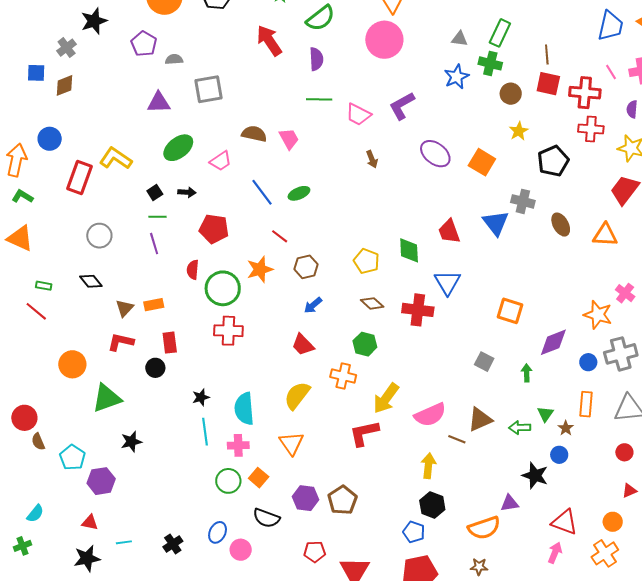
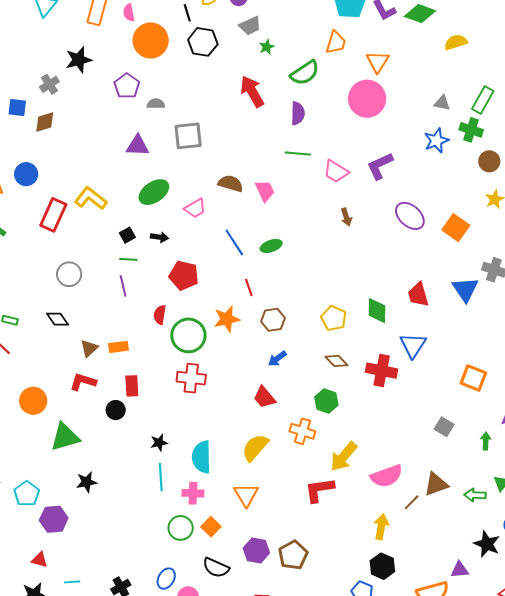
red line: (280, 236) -> (249, 288), turned 30
brown line: (457, 439) -> (412, 502), turned -72

